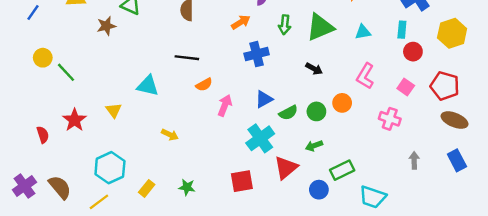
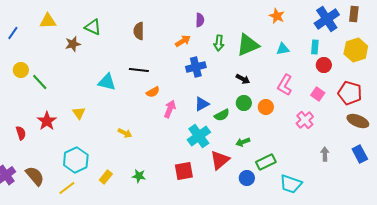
cyan triangle: (148, 86) -> (107, 82), moved
green circle: (316, 111) -> (244, 103), moved
pink cross: (390, 119) -> (305, 120), turned 30

